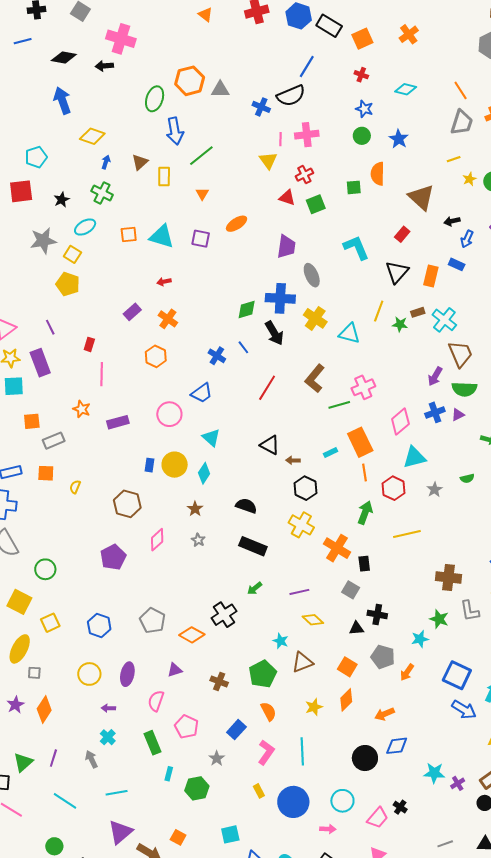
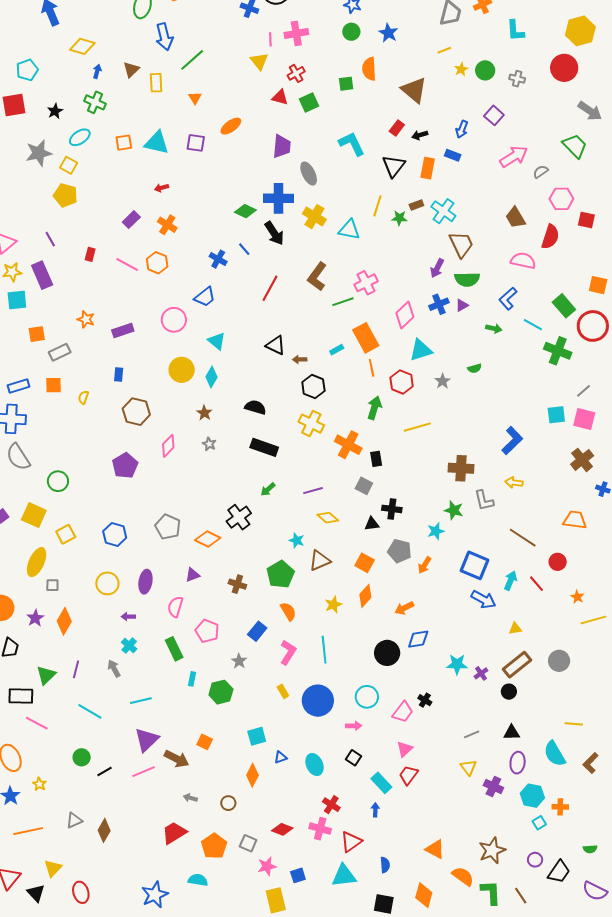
black arrow: (452, 221) -> (420, 135), moved
green diamond: (247, 309) -> (245, 211), turned 45
pink line: (102, 374) -> (127, 265), moved, turned -60
blue rectangle: (149, 465) -> (119, 375), moved

